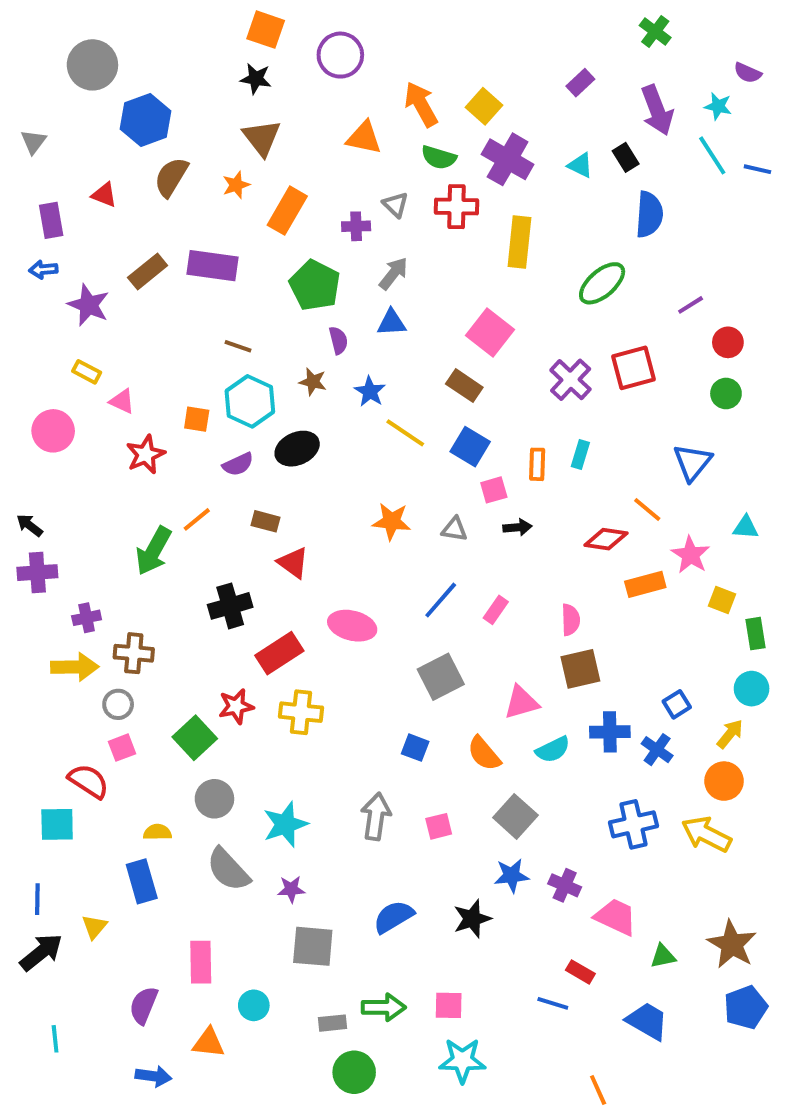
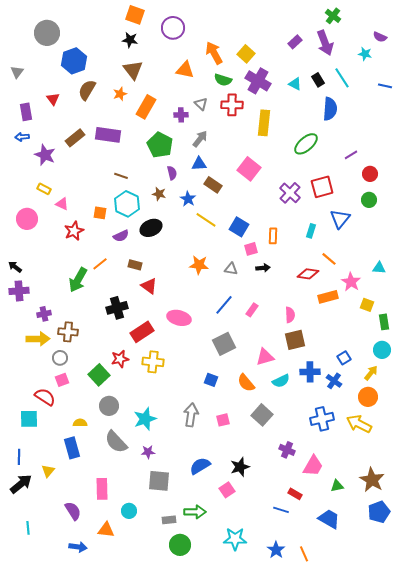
purple arrow: (657, 110) -> (325, 43), moved
cyan line: (712, 155) -> (342, 78), moved
red triangle: (104, 195) -> (53, 99), turned 32
brown rectangle: (464, 386) -> (213, 185), moved
cyan rectangle: (580, 454) -> (311, 231), moved
blue triangle: (693, 462) -> (340, 219), moved
blue star: (512, 875) -> (276, 550), moved, turned -30
pink trapezoid: (616, 917) -> (313, 466), turned 95
purple semicircle: (144, 1005) -> (73, 511), turned 126
pink square: (449, 1005) -> (227, 490), moved, turned -35

